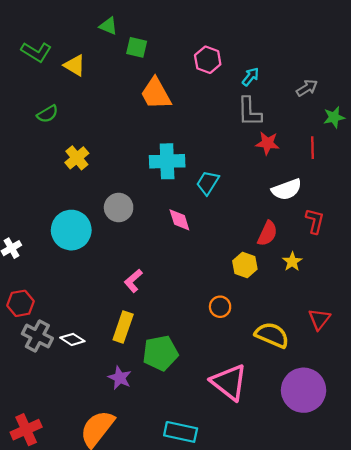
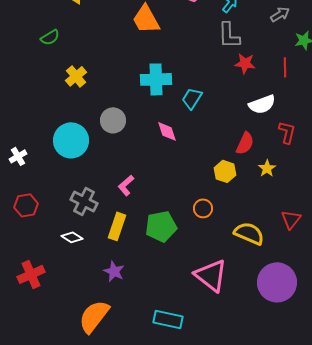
gray cross: (37, 336) -> (84, 201), moved
green pentagon: (160, 353) -> (161, 226), moved
red cross: (26, 430) -> (31, 274), moved

